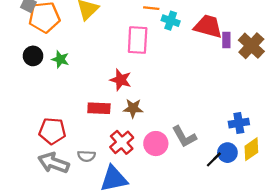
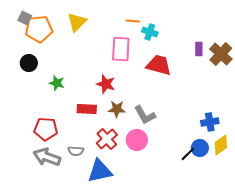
red trapezoid: (208, 26) -> (159, 65), moved
green star: (60, 59) -> (57, 83), moved
gray L-shape: (184, 137) -> (145, 115), moved

